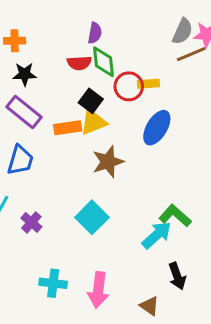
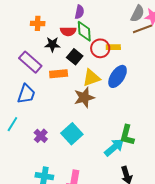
orange cross: (15, 41) -> (38, 23), moved
black star: (25, 74) -> (52, 44), moved
yellow triangle: (93, 122) -> (91, 78), moved
green L-shape: (175, 216) -> (127, 135), turned -120
purple cross: (31, 222) -> (41, 136), moved

